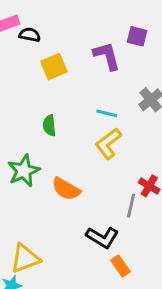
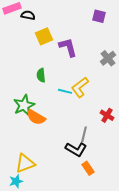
purple L-shape: (107, 56) -> (68, 47), moved
cyan line: (107, 113) -> (65, 91), moved
orange semicircle: (66, 189) -> (36, 117), moved
gray line: (131, 206) -> (84, 134), moved

